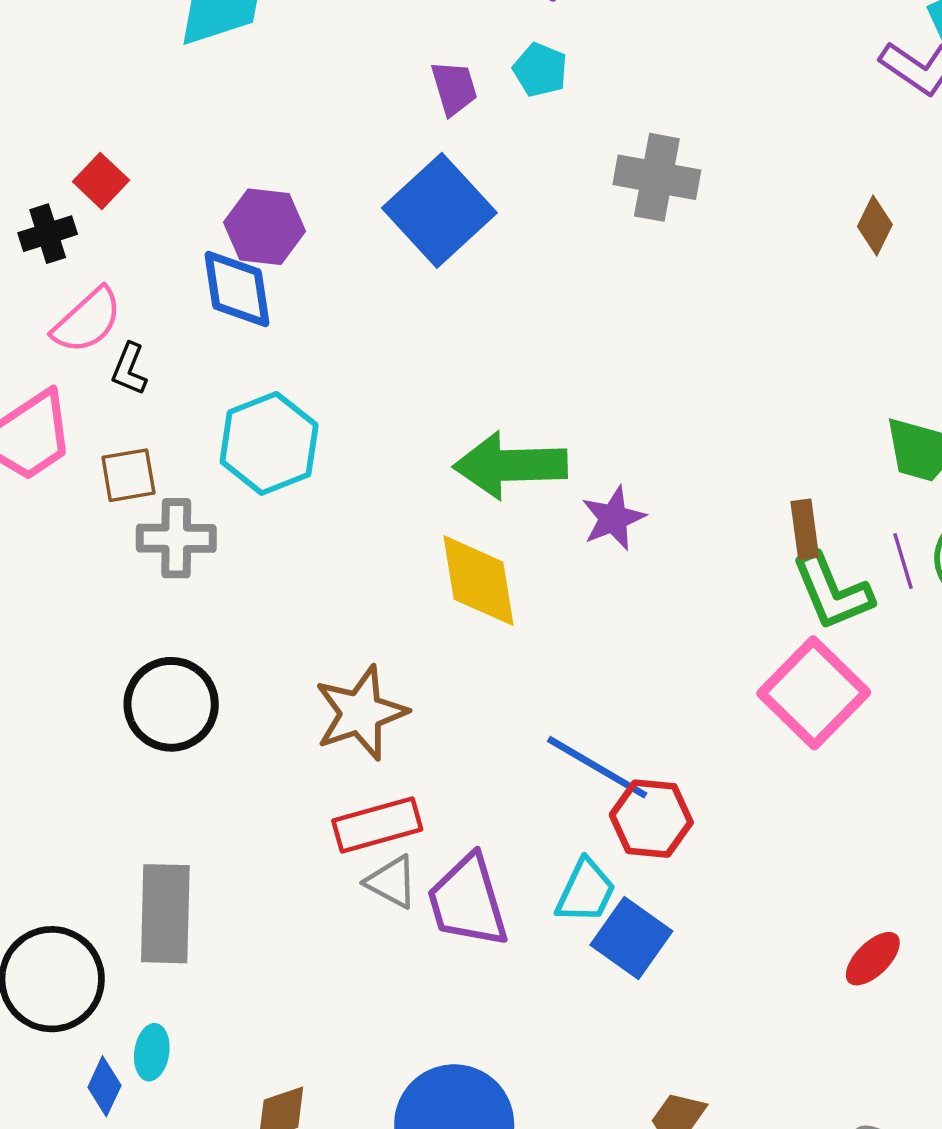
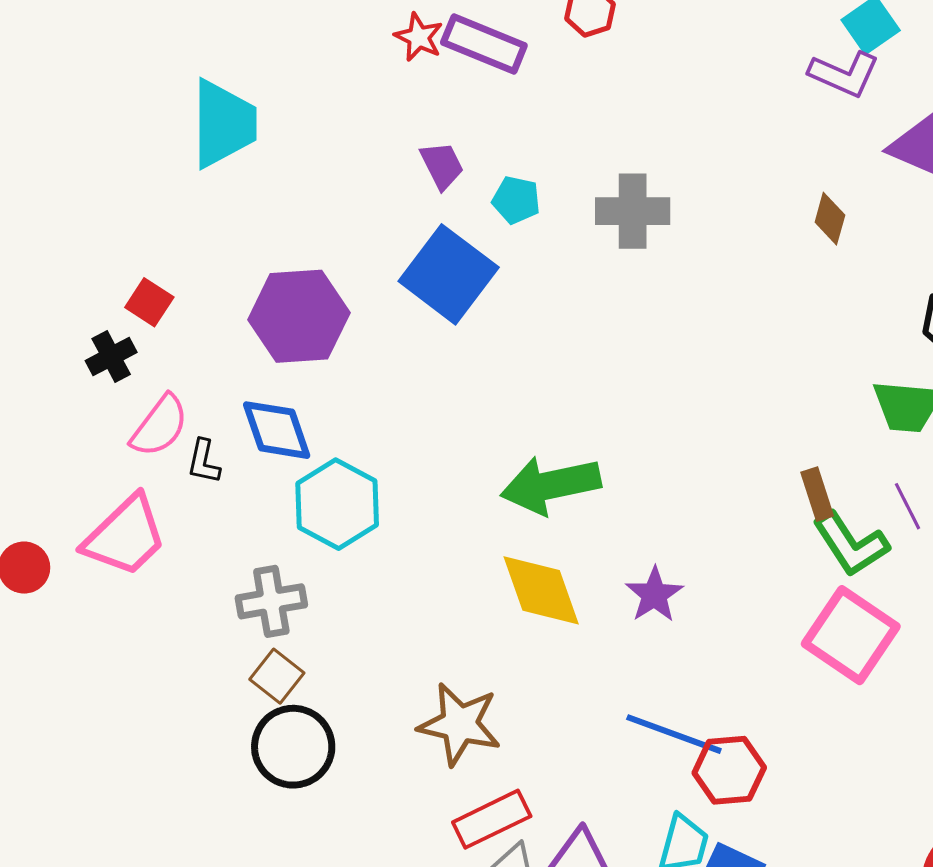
cyan pentagon: (540, 70) -> (516, 200), moved
purple hexagon: (265, 227) -> (299, 316), size x1.4
blue diamond: (237, 289) -> (277, 430), moved
brown square: (128, 475) -> (277, 676), moved, turned -32
purple star: (613, 518) -> (654, 595), moved
brown star: (361, 713) -> (460, 724), turned -30

